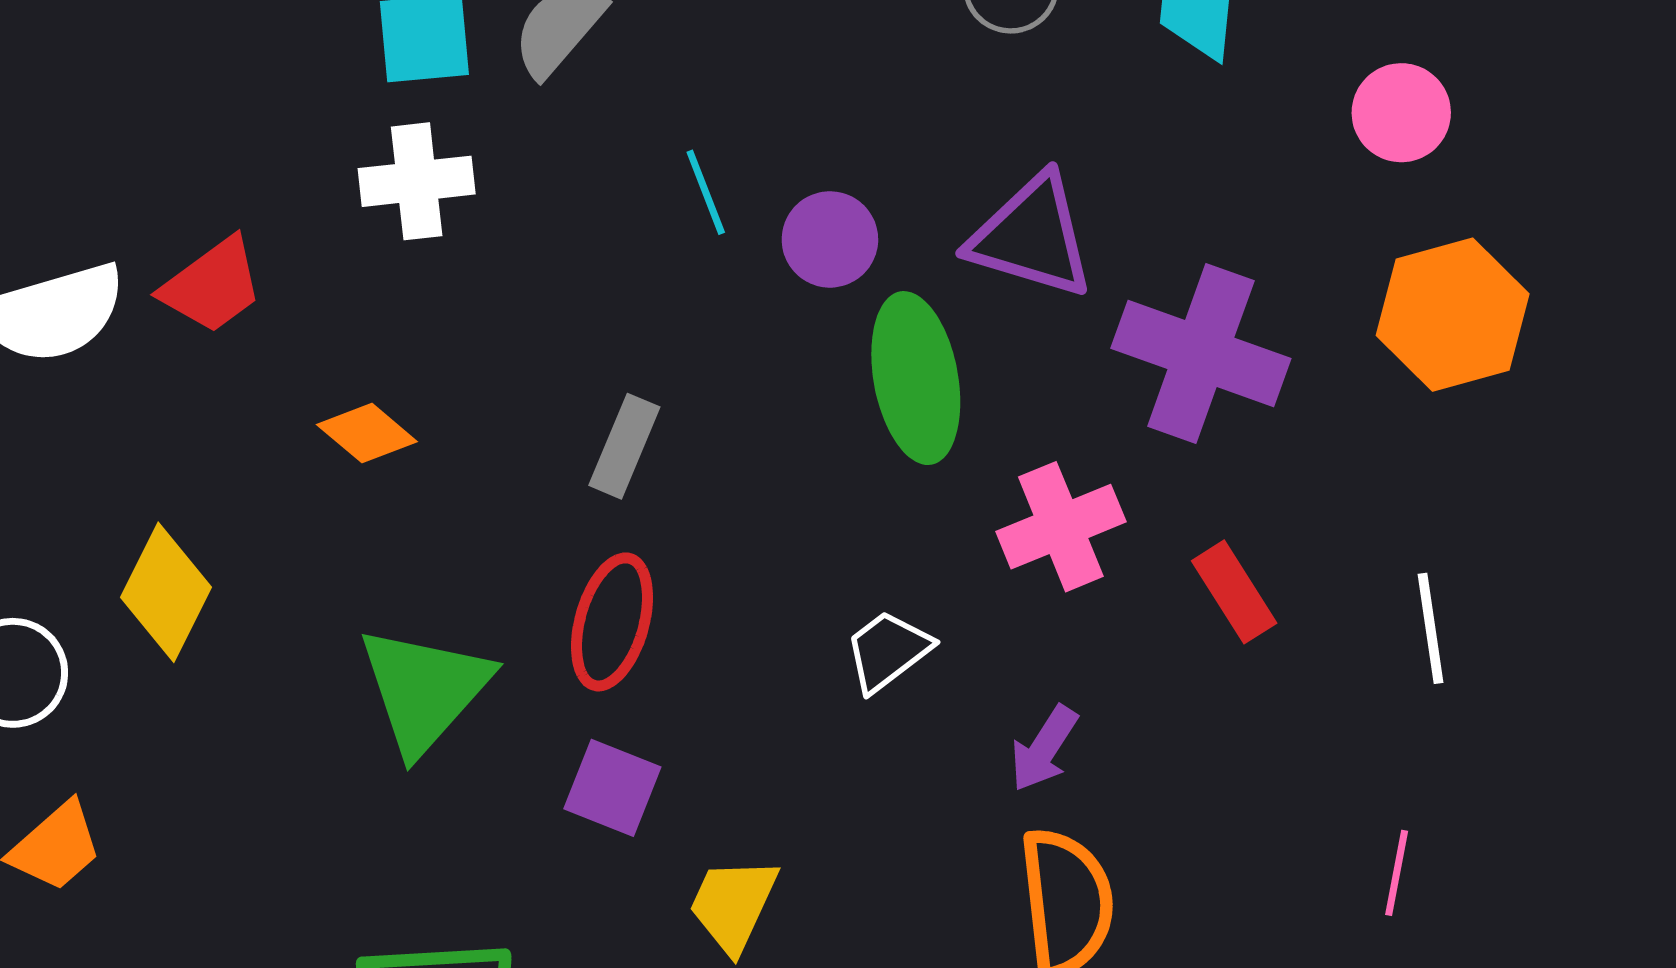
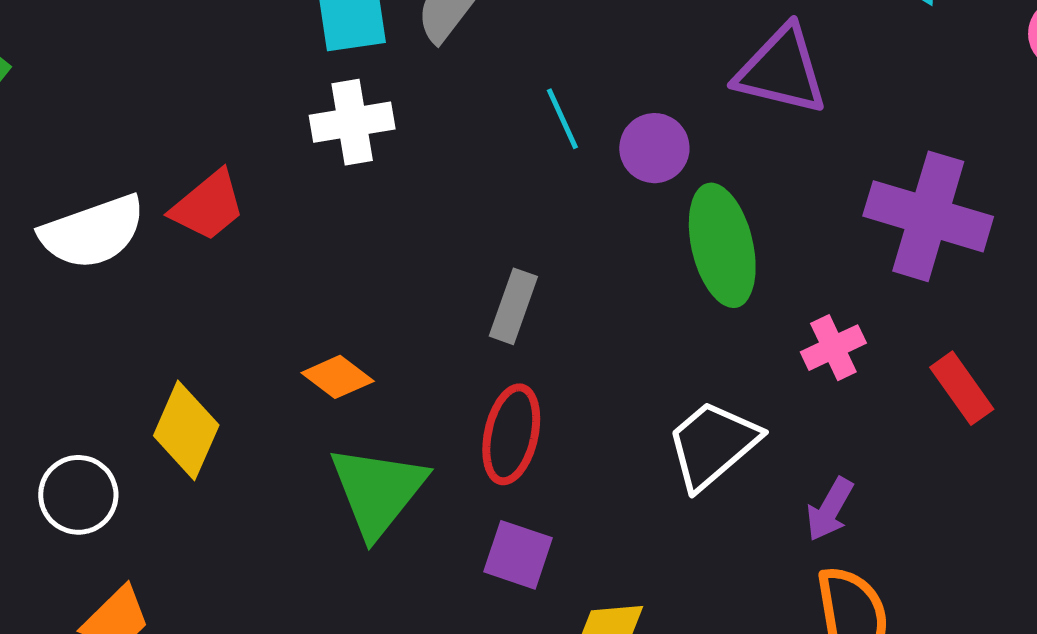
purple triangle: (1032, 237) -> (781, 70), moved
orange diamond: (367, 433) -> (338, 377), moved
pink cross: (1061, 527) -> (833, 348), size x0.7
white trapezoid: (888, 651) -> (713, 445), size x1.5

